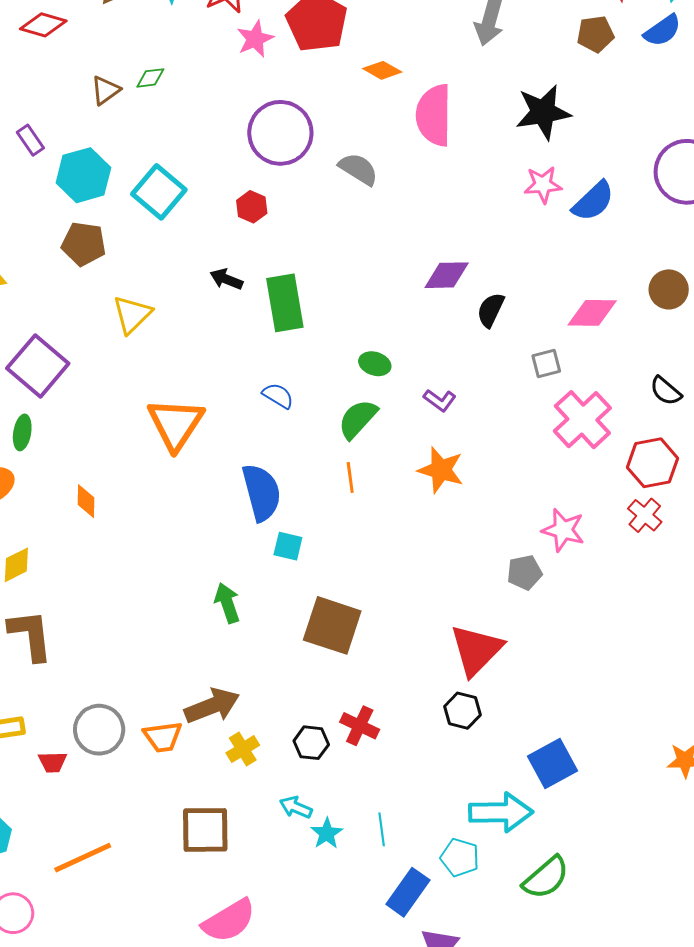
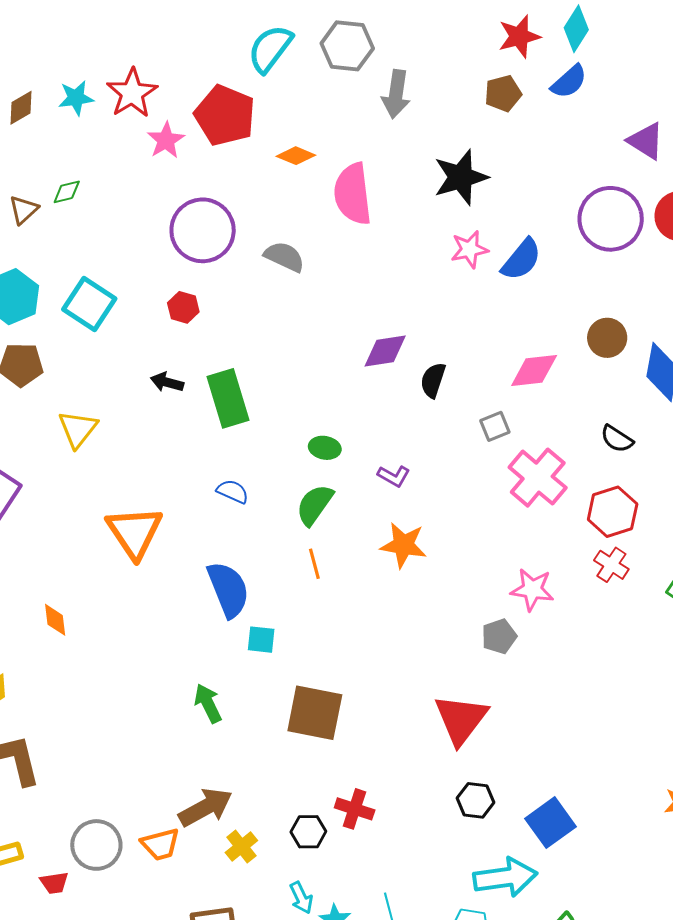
black hexagon: (462, 711) -> (476, 800), moved
cyan arrow: (296, 807) -> (301, 898), turned -132

